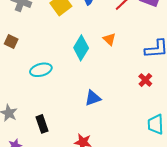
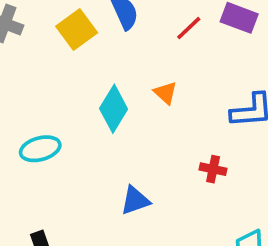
red cross: (145, 80) -> (213, 169), moved, turned -32

